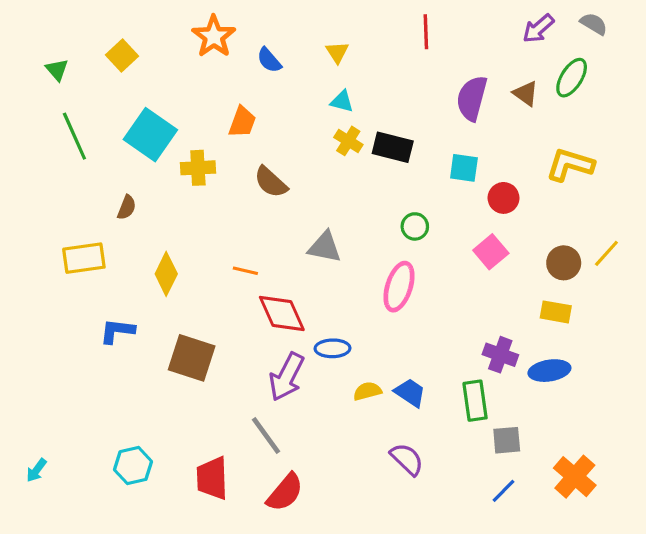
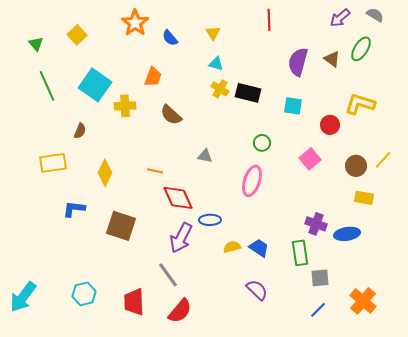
red circle: (504, 198) -> (330, 125), moved
gray triangle: (325, 247) -> (205, 156), size x0.7
yellow rectangle: (556, 312) -> (364, 198), moved
cyan arrow: (36, 470) -> (23, 297), size x2.0

